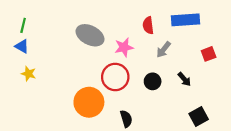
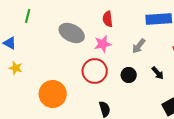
green line: (23, 25) -> (28, 16), moved
red semicircle: (148, 25) -> (108, 19), moved
orange circle: (89, 102) -> (53, 94), moved

